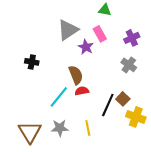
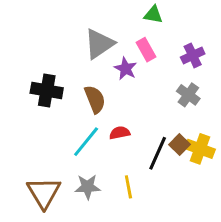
black cross: (32, 62) -> (47, 90), size x1.5
brown semicircle: (76, 75) -> (95, 99), moved
yellow cross: (136, 117) -> (200, 149), moved

